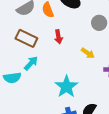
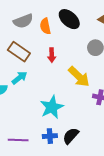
yellow arrow: (88, 53) -> (79, 77), size x1.6

